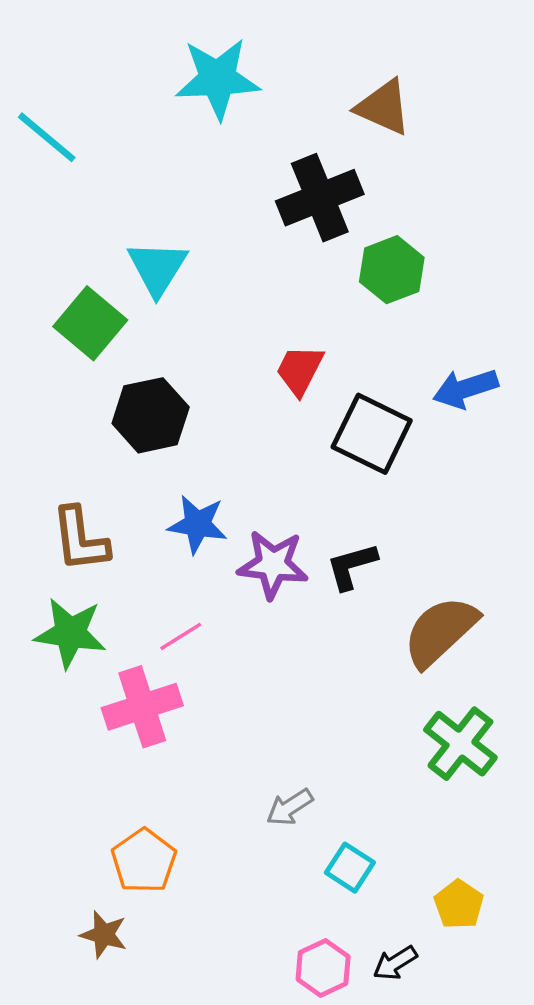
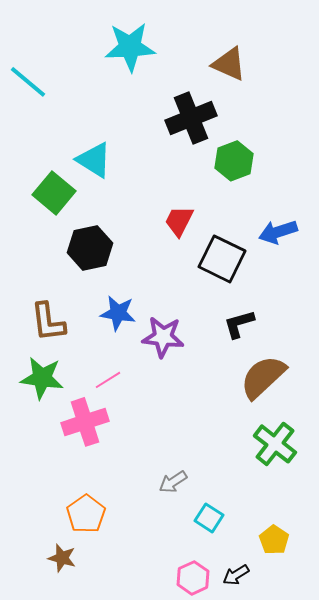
cyan triangle: (157, 268) -> (94, 160), turned -30
black L-shape: (352, 566) -> (239, 324), moved

